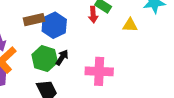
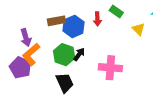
red arrow: (93, 15) -> (97, 19), moved
yellow triangle: (130, 25) -> (139, 29), turned 40

